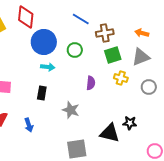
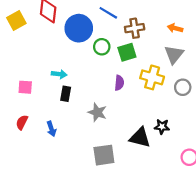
blue circle: (44, 42) -> (79, 28), moved
green square: (113, 55) -> (127, 52), moved
gray triangle: (141, 57) -> (174, 54), turned -30
cyan arrow: (48, 67) -> (59, 74), moved
yellow cross: (121, 78) -> (152, 77), size x1.5

